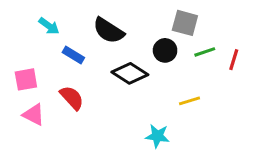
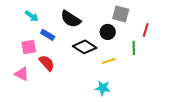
green line: (205, 52) -> (134, 48), moved, turned -72
red line: (234, 60) -> (146, 30), moved
pink square: (26, 79) -> (29, 47), moved
yellow line: (189, 101) -> (109, 61), moved

